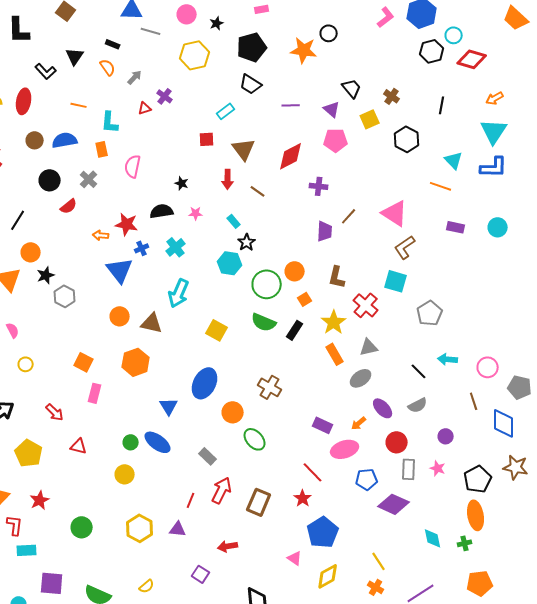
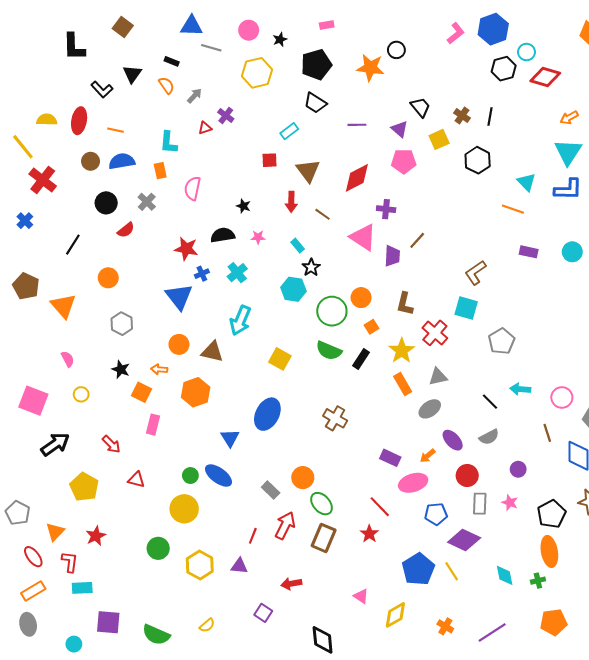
orange line: (79, 105) -> (115, 130), moved
black line: (442, 105) -> (490, 117), moved
pink triangle: (395, 213) -> (363, 237), moved
orange arrow: (101, 235) -> (159, 369), moved
orange circle: (31, 252) -> (108, 278), moved
black star: (46, 275) -> (121, 369), moved, turned -30
orange circle: (233, 412) -> (303, 478), moved
green ellipse: (255, 439) -> (322, 504), moved
yellow circle: (125, 474) -> (184, 509), size x1.4
green circle: (82, 527) -> (158, 548), moved
blue pentagon: (323, 532) -> (418, 569), moved
yellow line: (379, 561) -> (452, 571), moved

